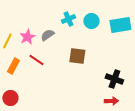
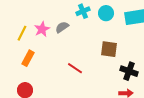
brown square: (77, 56) -> (109, 49), moved
red line: (36, 60) -> (75, 68), moved

